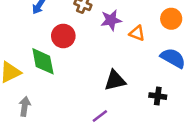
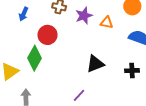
green diamond: (43, 61) -> (35, 58), turned 50
purple line: (100, 116) -> (79, 95), moved

